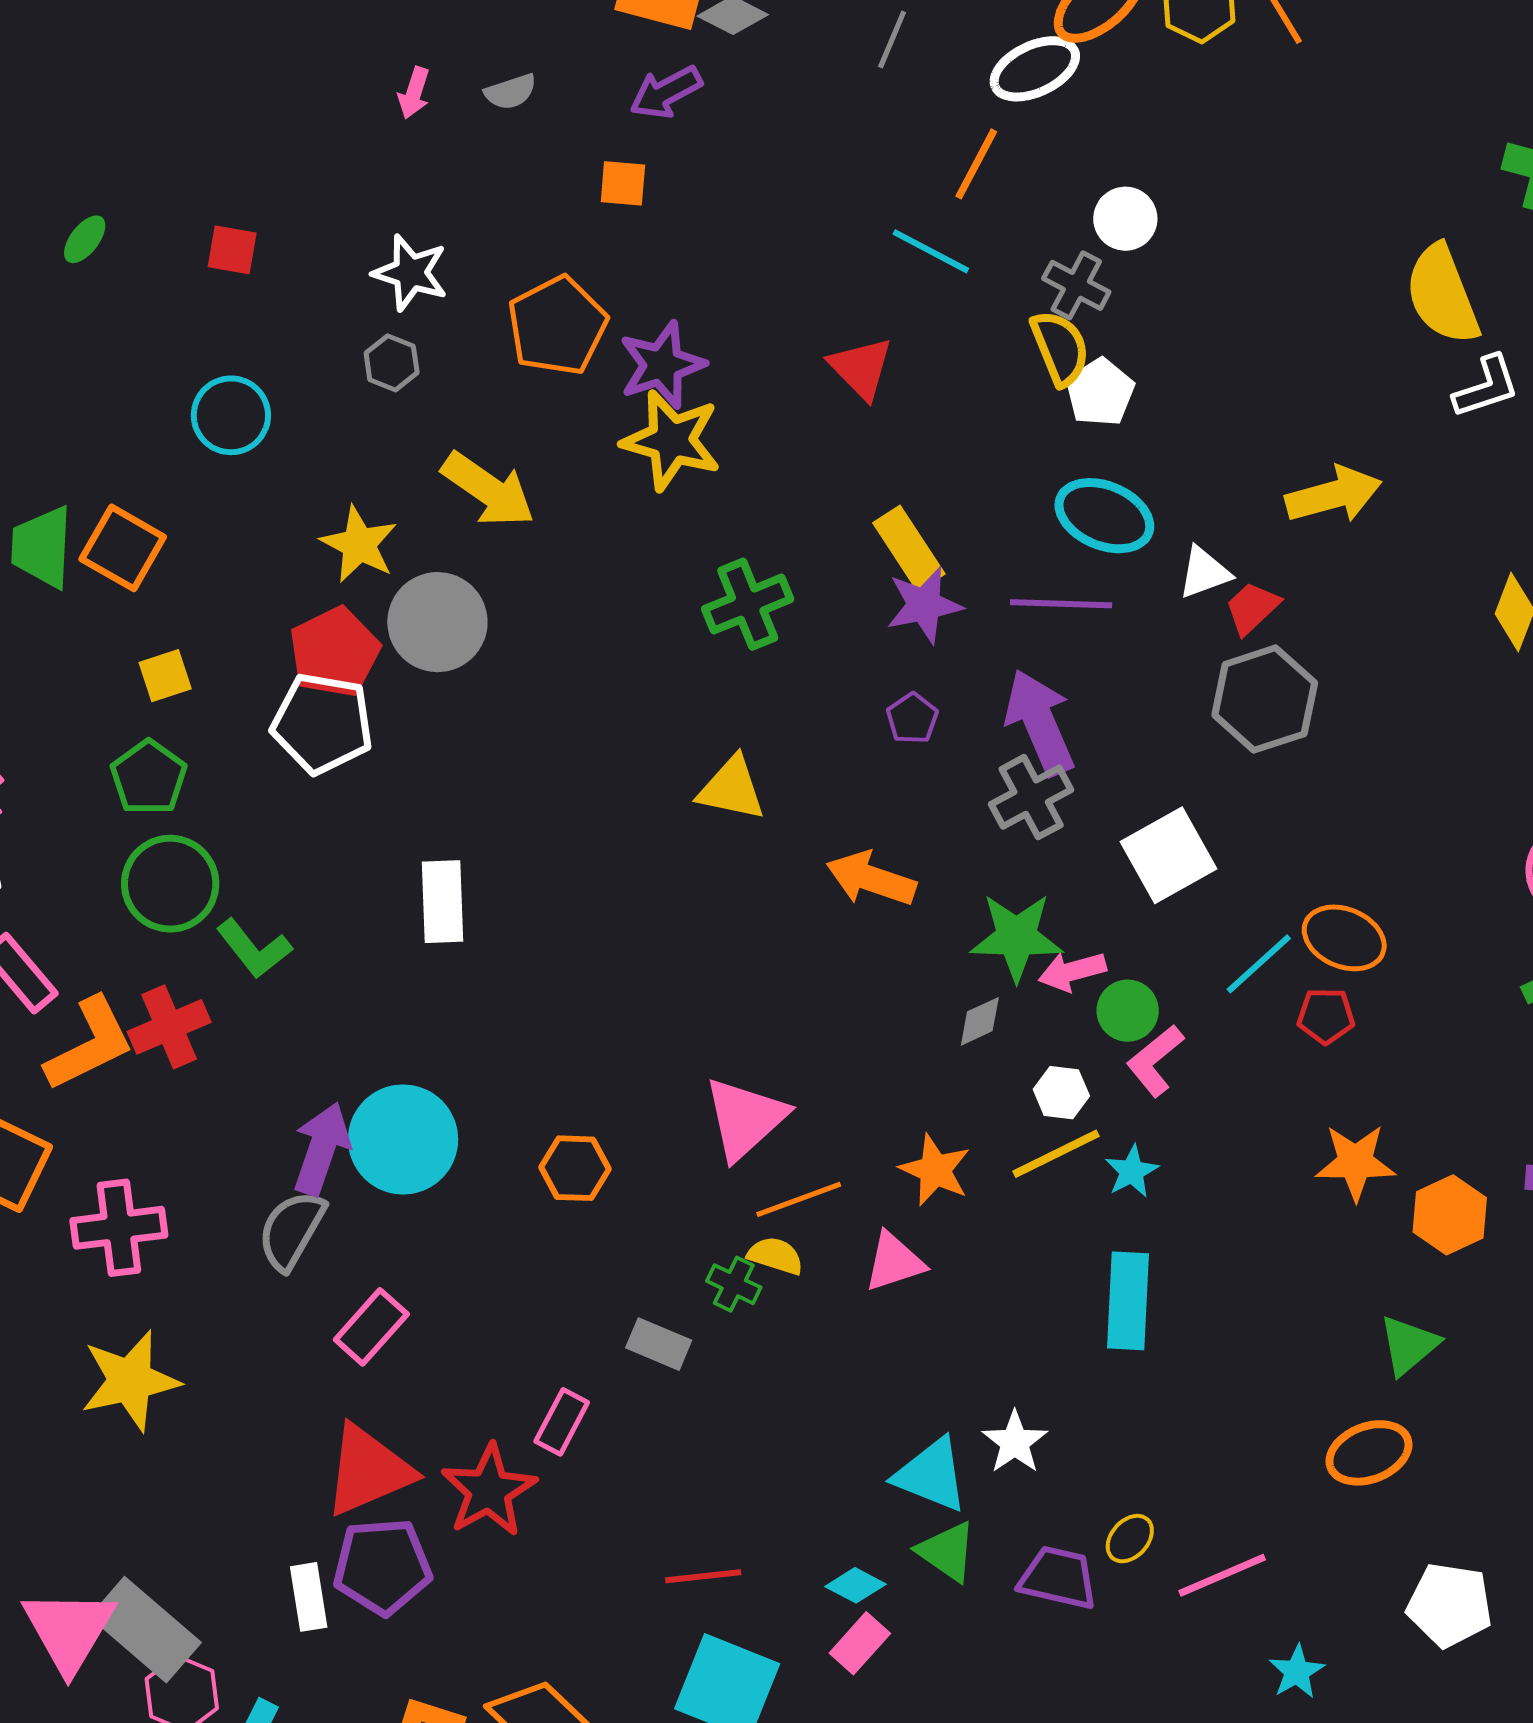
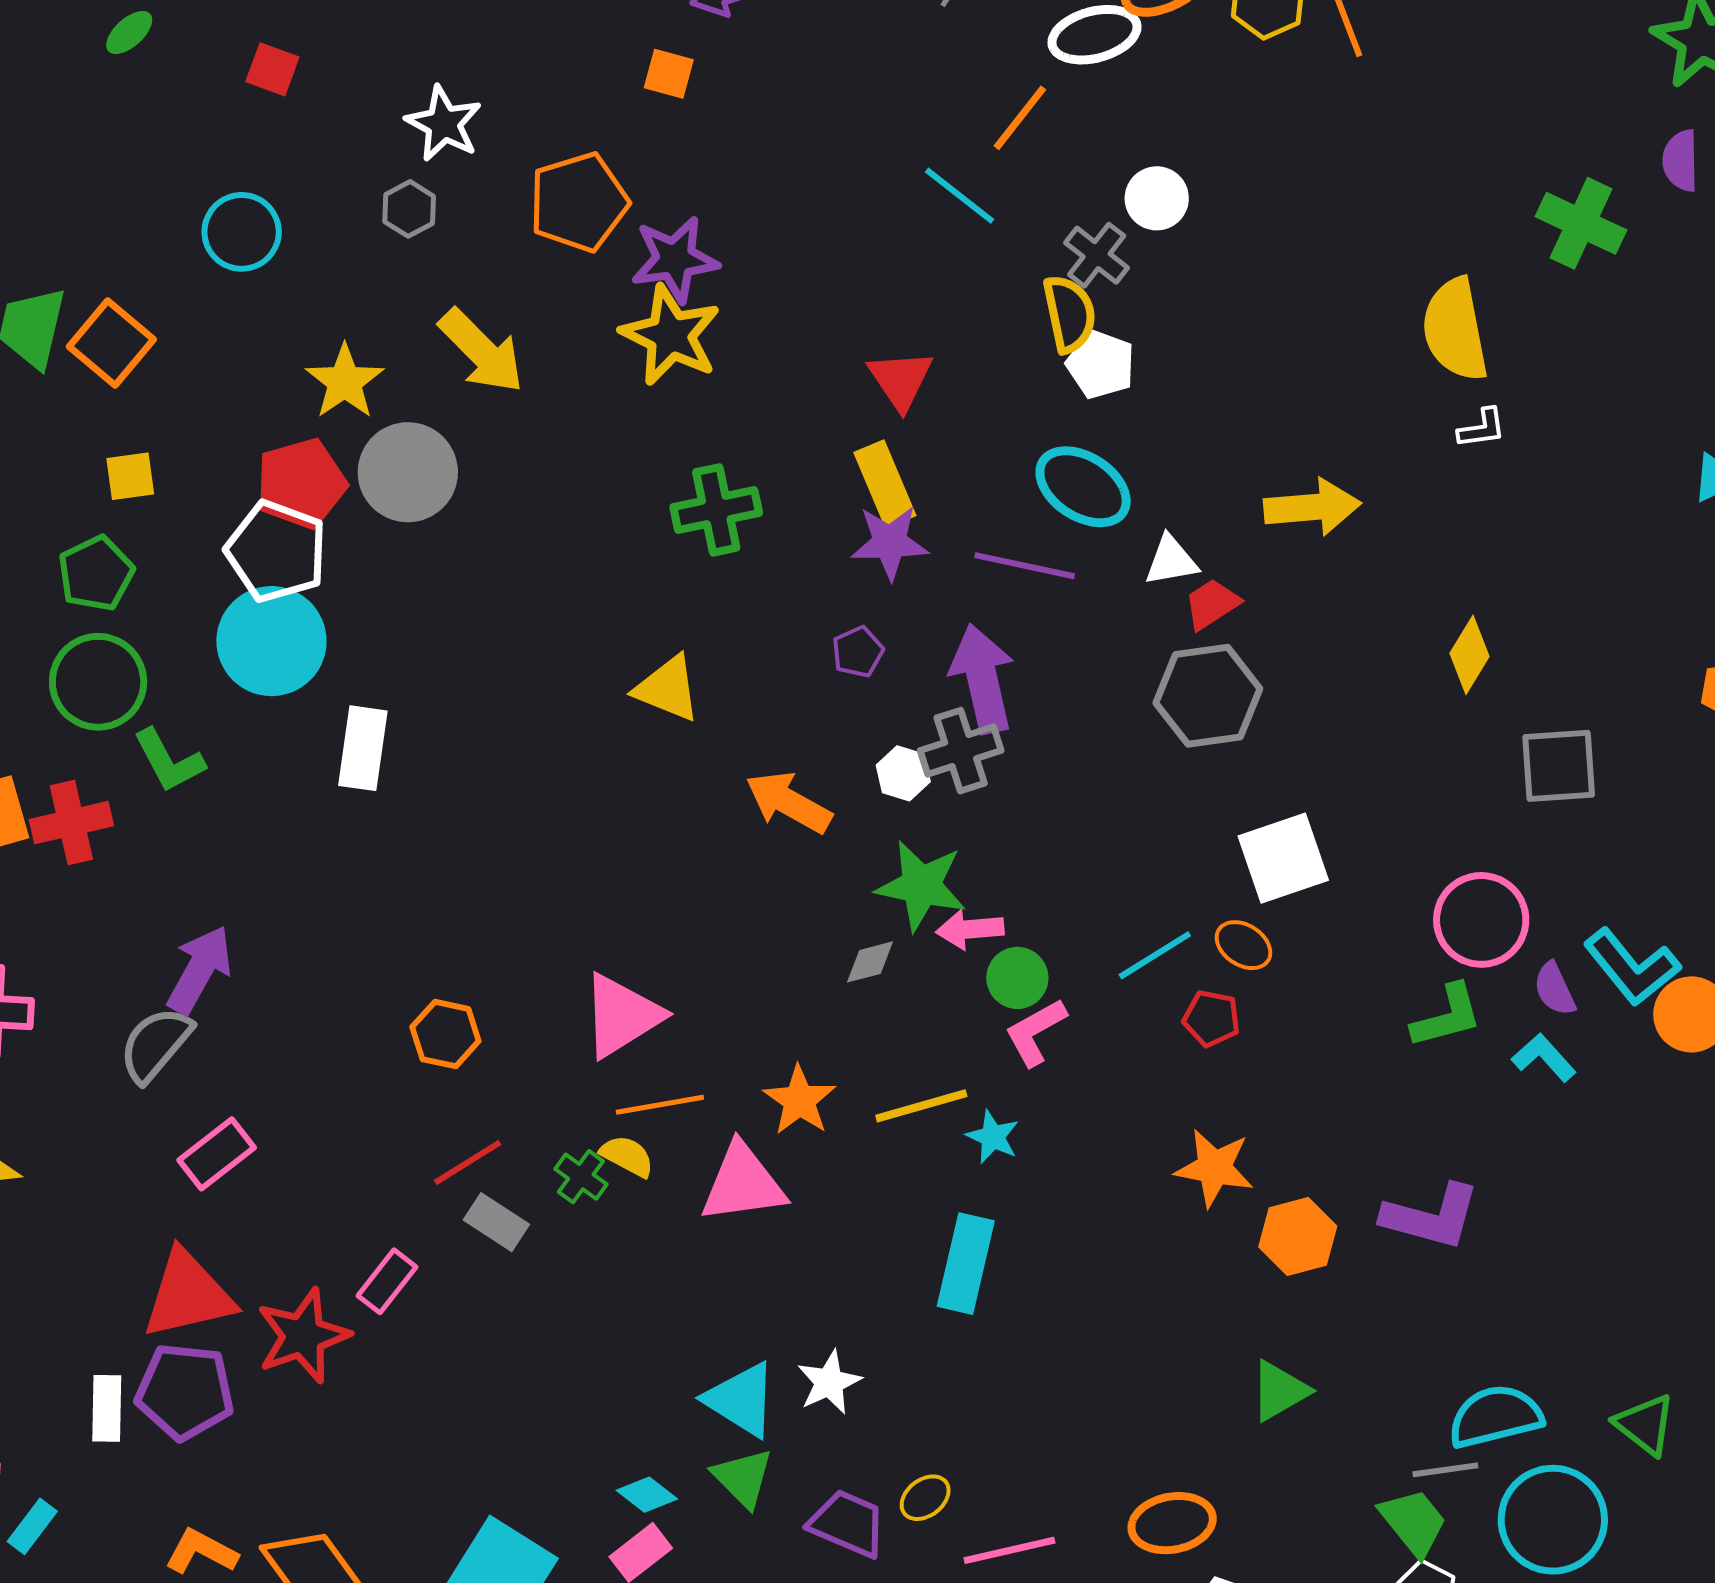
red triangle: (861, 368) -> (901, 380), moved
white L-shape: (1486, 387) -> (1482, 428), size x0.7
white pentagon: (1100, 392) -> (1101, 365), turned -30
white square: (1168, 855) -> (1283, 858), moved
orange ellipse: (1344, 938) -> (1243, 945), size x0.7
white hexagon: (1061, 1093) -> (903, 773), moved
cyan circle: (403, 1139) -> (271, 641), moved
cyan star: (1132, 1171) -> (993, 1137), turned -30
pink triangle: (894, 1262) -> (743, 1183), size x1.4
green triangle: (1409, 1345) -> (1279, 1391), moved
orange ellipse: (1369, 1453) -> (1172, 1523), moved
red line: (703, 1576) -> (468, 1162), moved, turned -36

